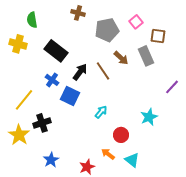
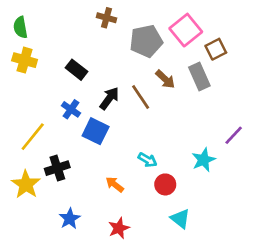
green semicircle: (32, 20) -> (20, 27), moved
pink square: (136, 22) -> (186, 30), size x1.6
brown square: (158, 36) -> (216, 49), turned -35
black rectangle: (56, 51) -> (76, 70), size x0.7
purple line: (172, 87) -> (234, 135), moved
cyan arrow: (101, 112) -> (147, 160), moved, turned 80
orange arrow: (108, 154) -> (115, 184), moved

